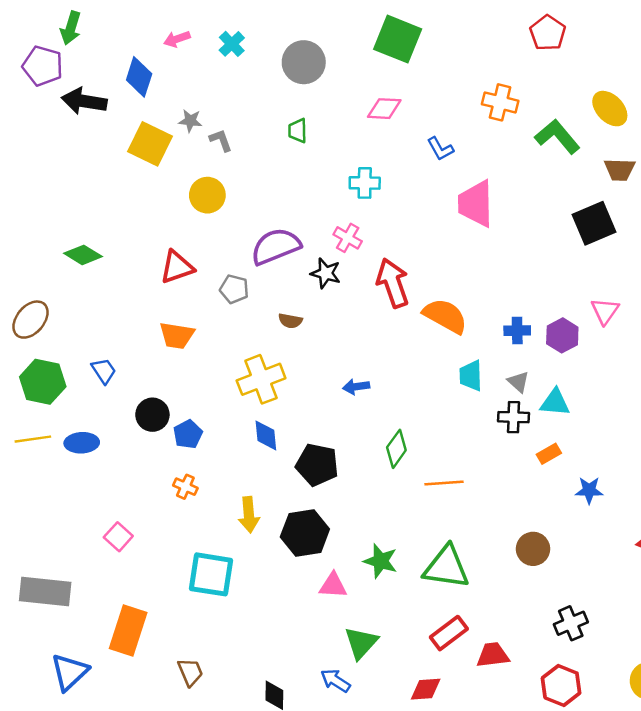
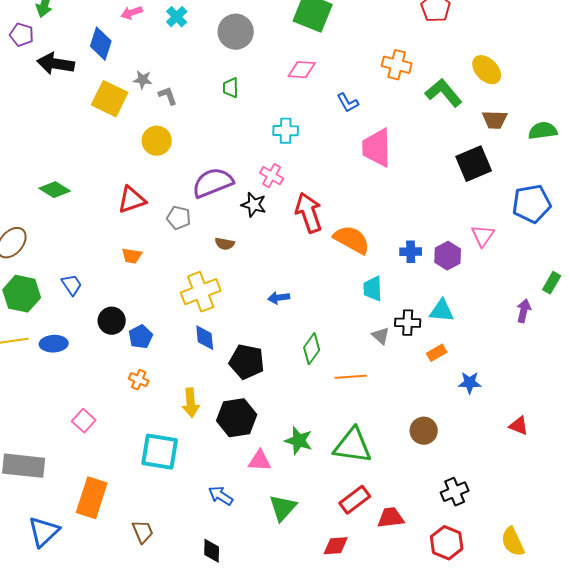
purple pentagon: (43, 66) -> (22, 35), size x0.7
orange trapezoid: (177, 335) -> (132, 256), size x0.7
gray triangle: (518, 382) -> (381, 336), moved
blue arrow: (335, 681) -> (221, 496), moved

